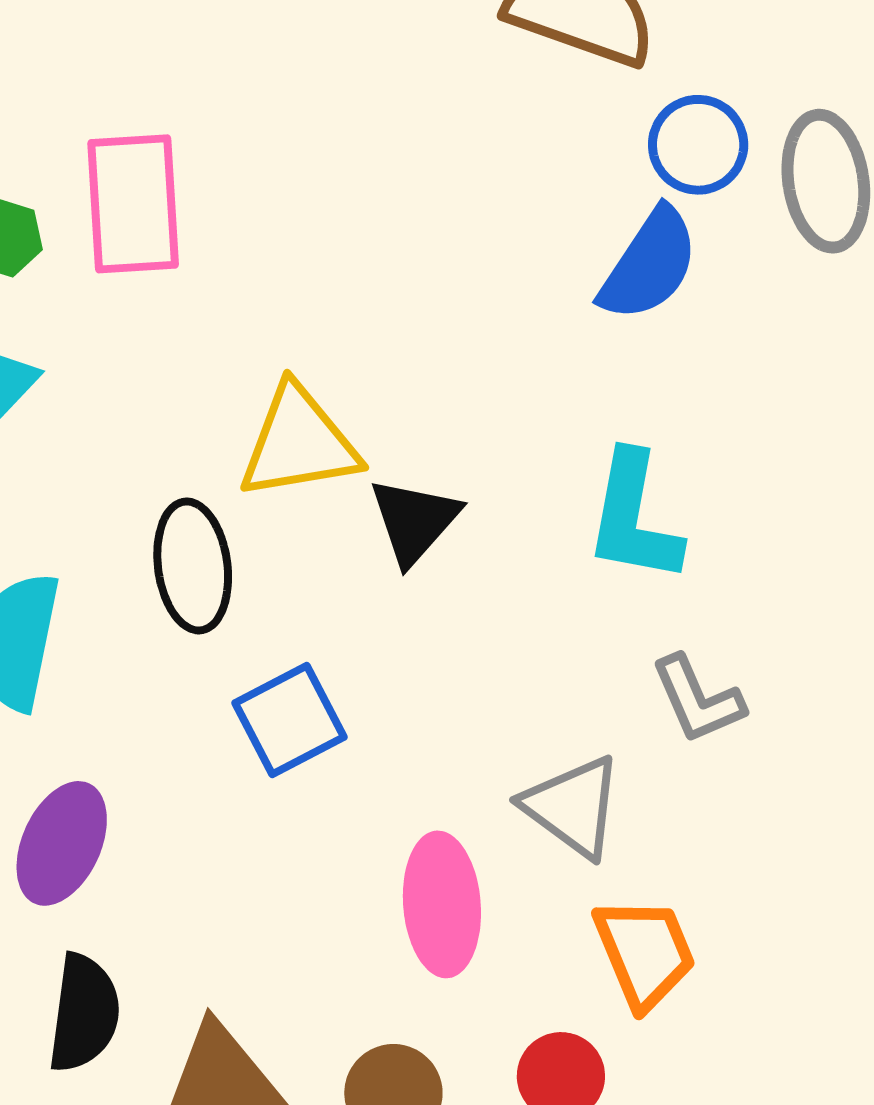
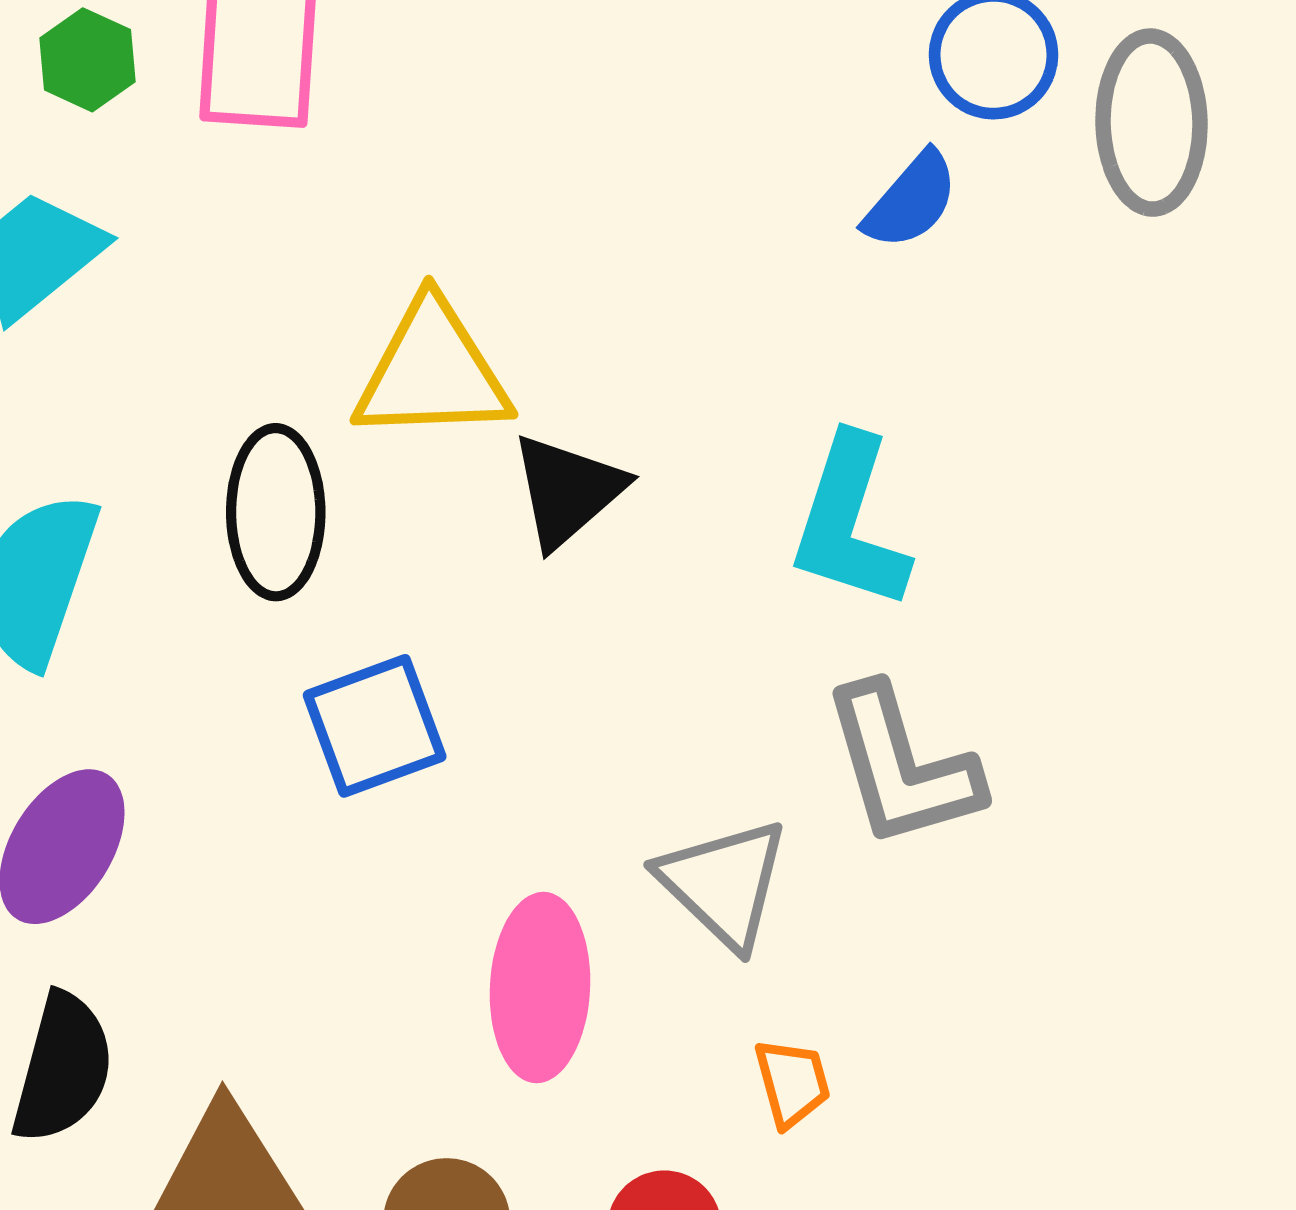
blue semicircle: (649, 264) -> (911, 200), size x0.7
gray L-shape: (698, 699) -> (902, 766), size x1.4
orange trapezoid: (645, 953) -> (792, 1083), size x0.6

